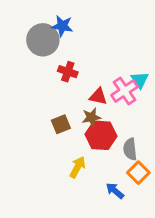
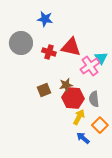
gray circle: (43, 40) -> (21, 43), moved
red triangle: (98, 97) -> (71, 47), moved, size x1.5
gray semicircle: (130, 149) -> (94, 99), moved
yellow arrow: (77, 167) -> (79, 117), moved

